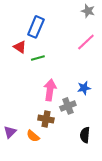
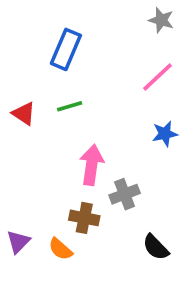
red triangle: (20, 47) -> (24, 114), moved
blue star: (84, 88) -> (165, 134), moved
black semicircle: (85, 135) -> (156, 247), turned -49

